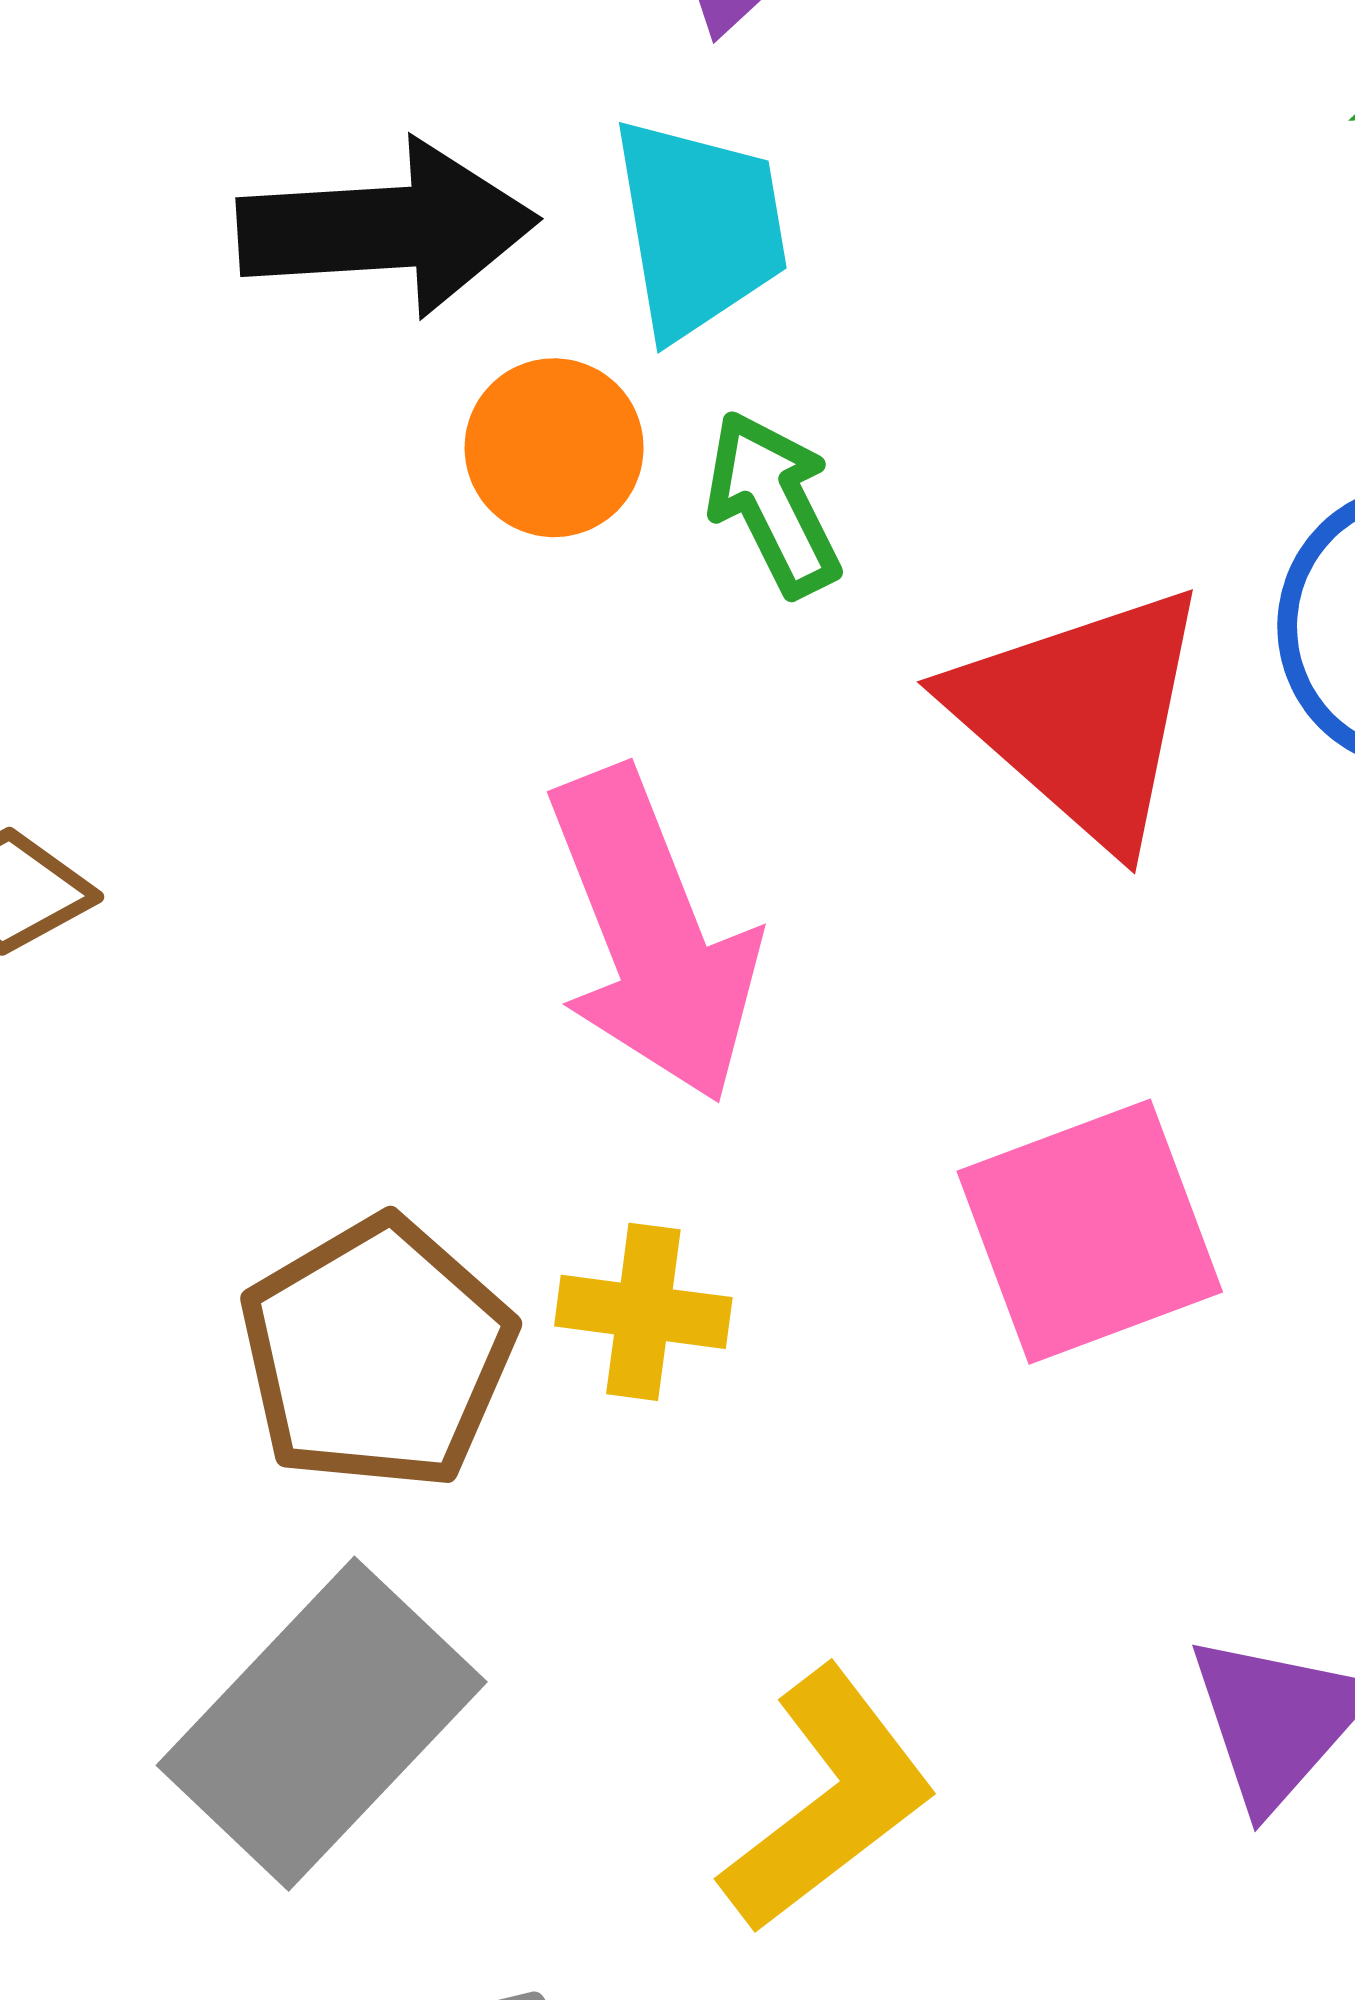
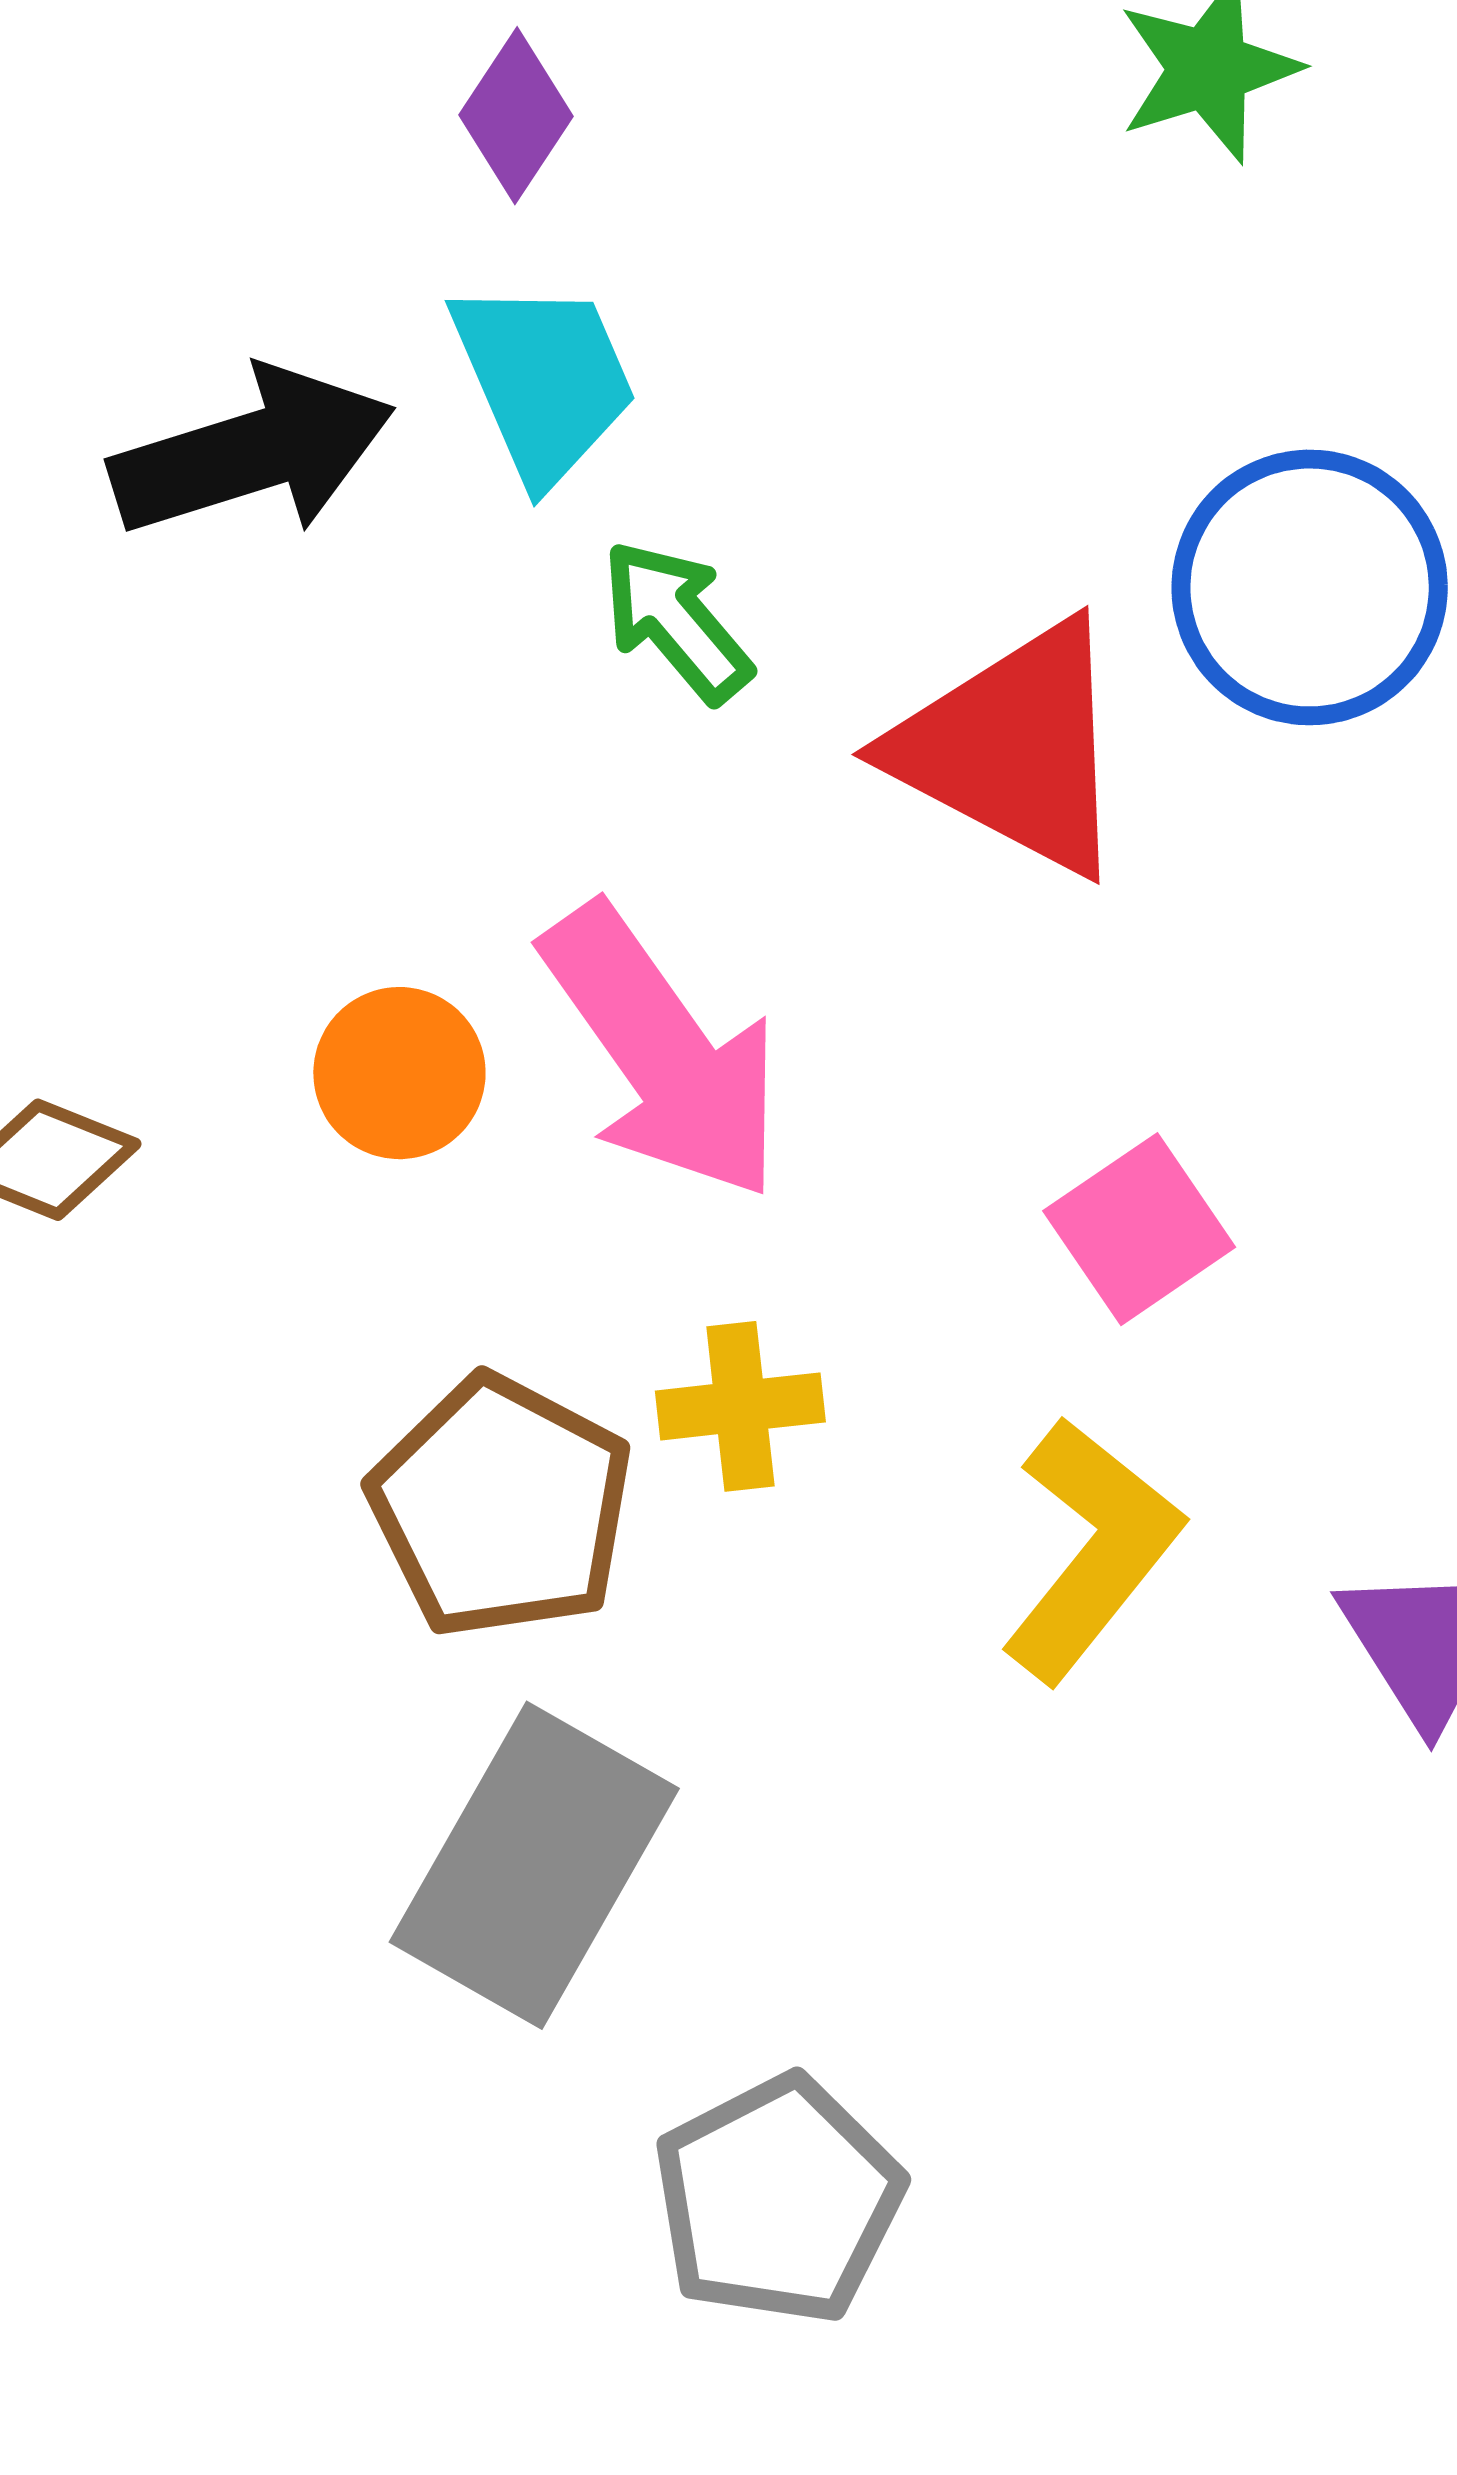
orange circle: (554, 448) -> (399, 1073), moved
pink square: (1090, 1232) -> (1139, 1229), size x0.7
yellow L-shape: (828, 1800) -> (1091, 1550), moved

